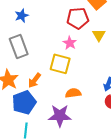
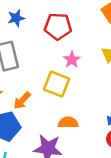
red pentagon: (78, 18) -> (58, 26), moved

